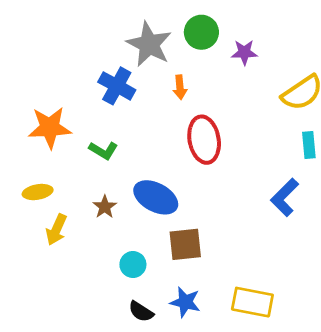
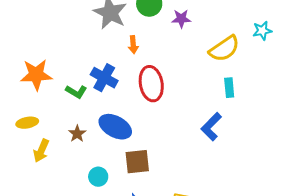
blue cross: (117, 86) -> (104, 78), moved

